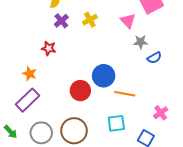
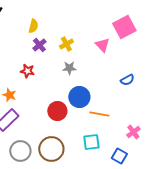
gray star: (141, 42) -> (69, 68), moved

